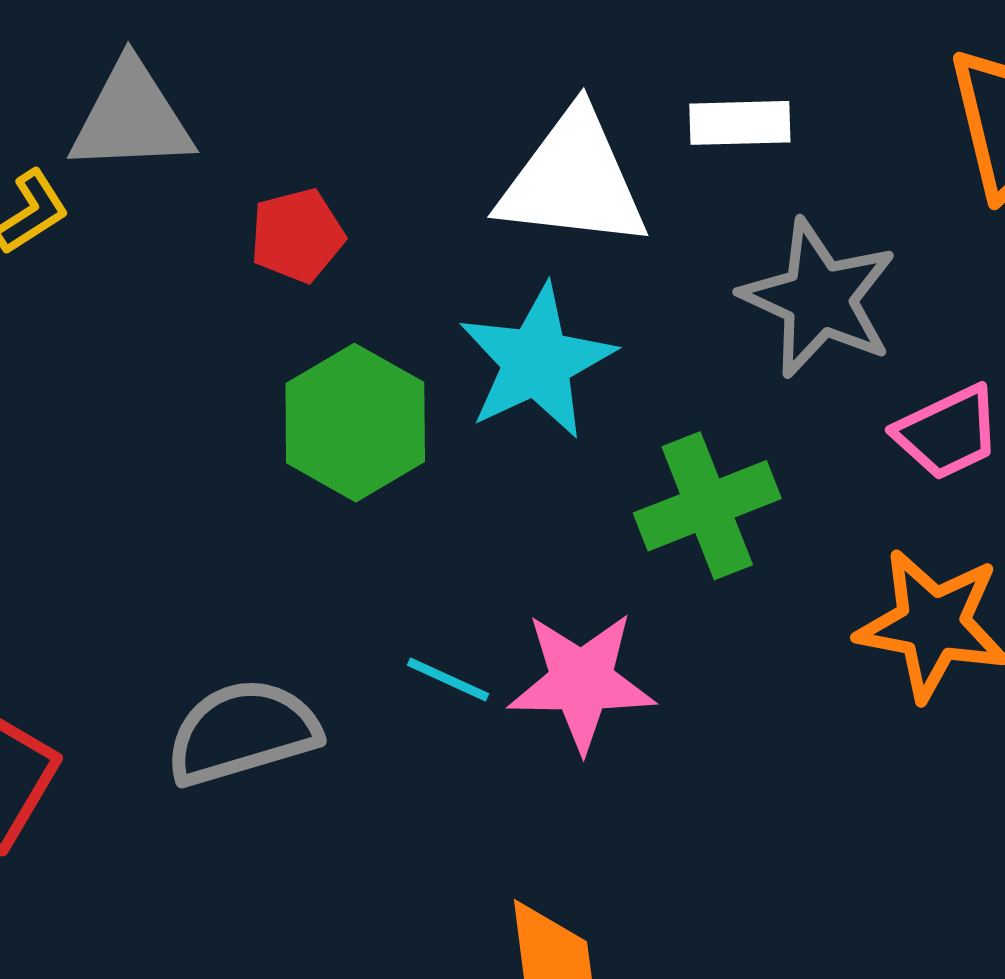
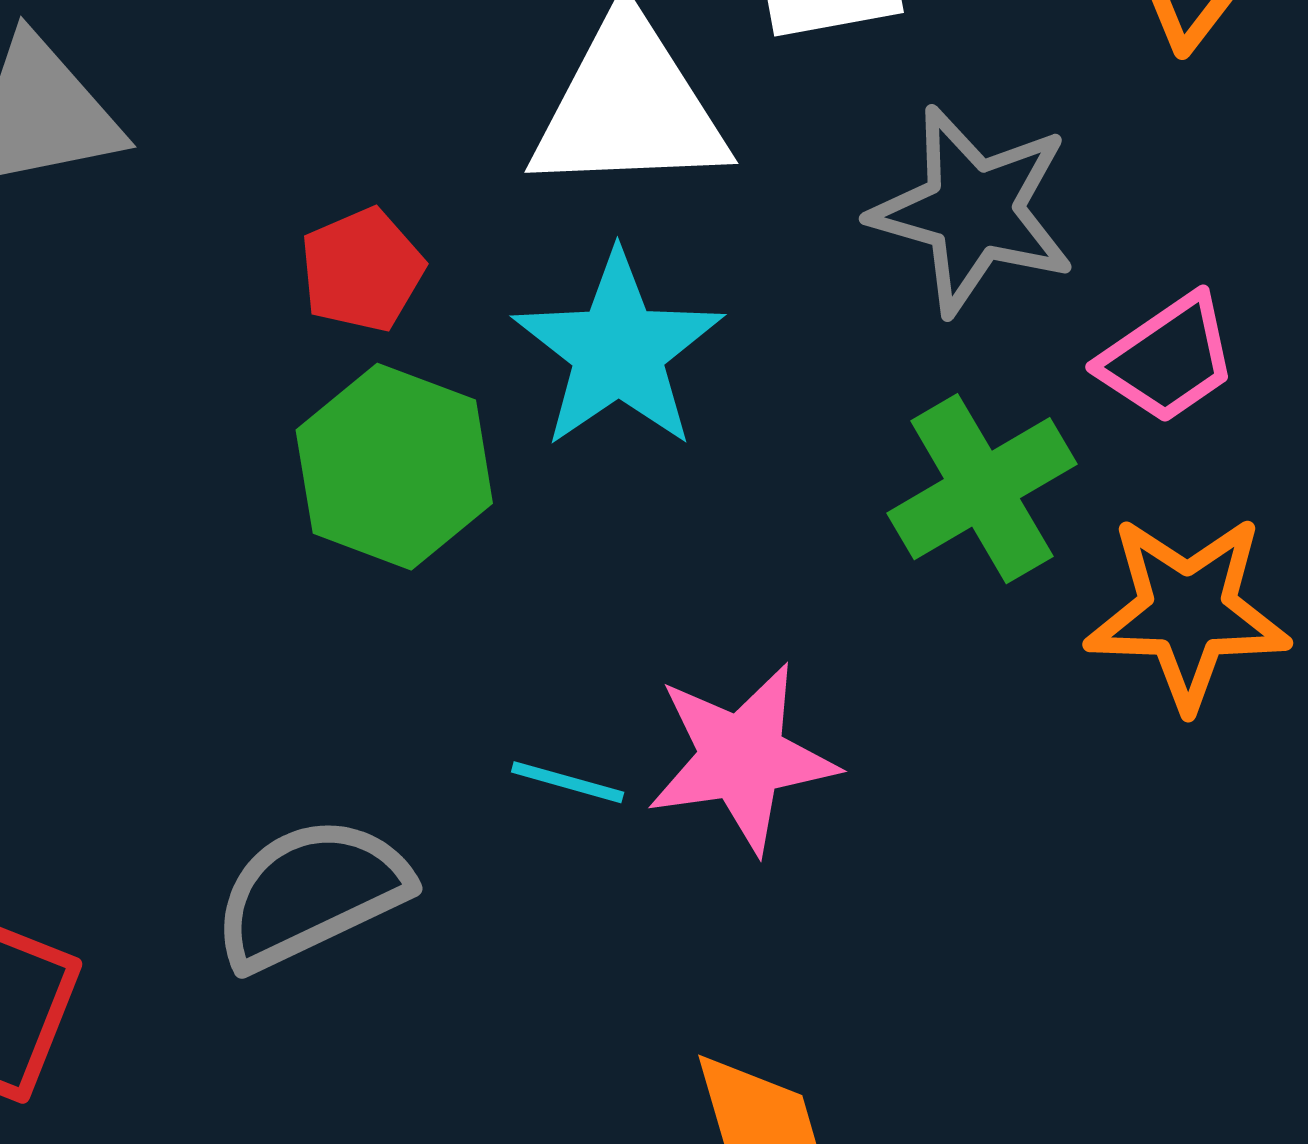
red pentagon: (297, 235) -> (362, 270), moved
green cross: (707, 506) -> (982, 489), moved

